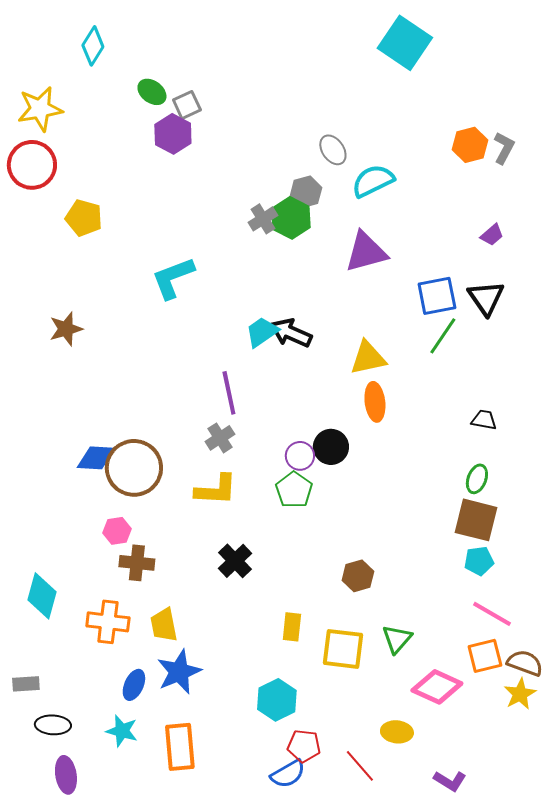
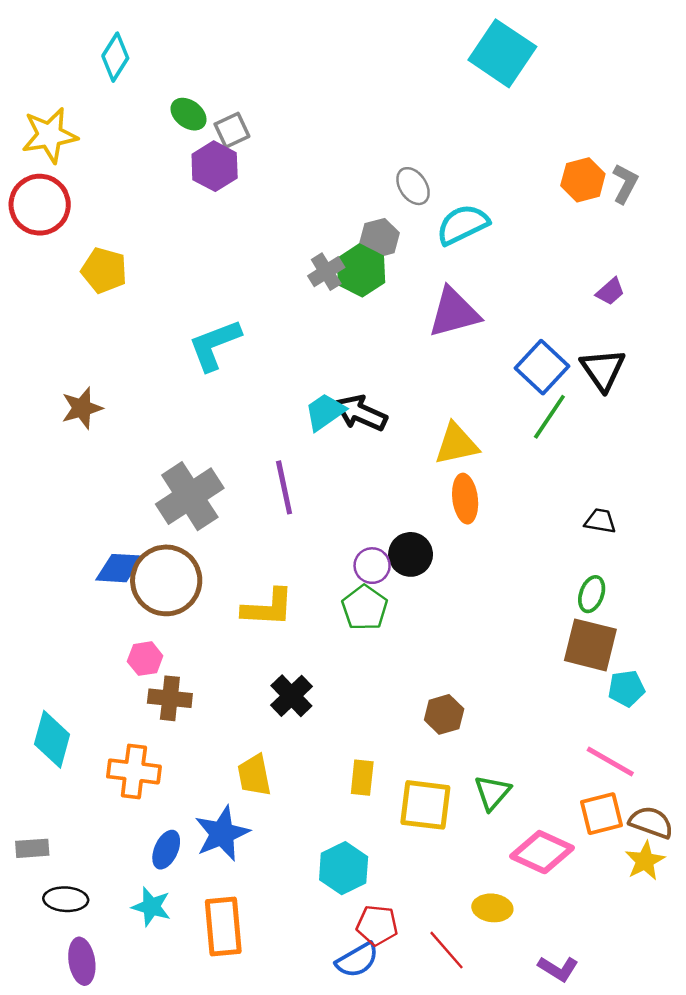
blue square: (437, 296) -> (542, 367), turned -36
gray cross: (220, 438) -> (190, 496), moved, size x1.8
cyan pentagon: (479, 561) -> (626, 688), moved
yellow trapezoid: (164, 625) -> (254, 775), moved

